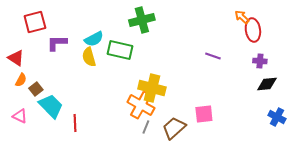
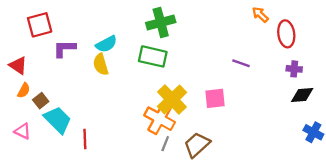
orange arrow: (242, 17) -> (260, 15), moved
green rectangle: (120, 50) -> (153, 56), moved
yellow cross: (152, 88) -> (172, 99), turned 32
pink square: (204, 114) -> (215, 98), moved

